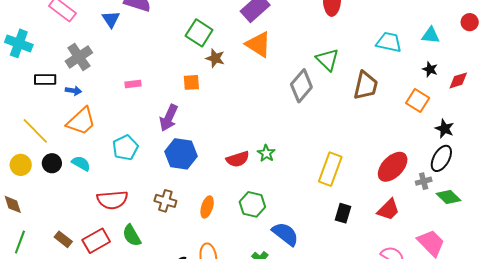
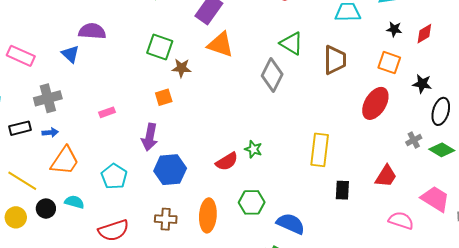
gray cross: (79, 57) -> (48, 98), turned 32
black ellipse: (441, 158) -> (441, 111), moved
red ellipse: (393, 167) -> (375, 103), moved
orange ellipse: (207, 207) -> (208, 215), size x1.5

